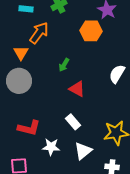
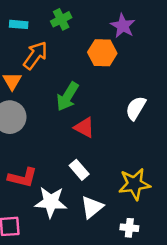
green arrow: (64, 65) -> (68, 97), size x1.6
white star: (51, 147) -> (51, 202), size x1.4

